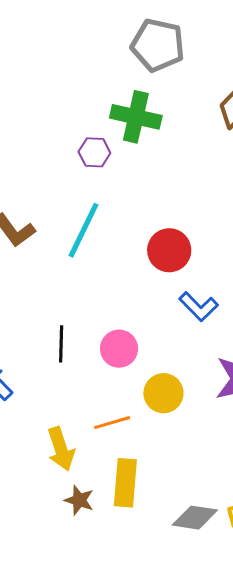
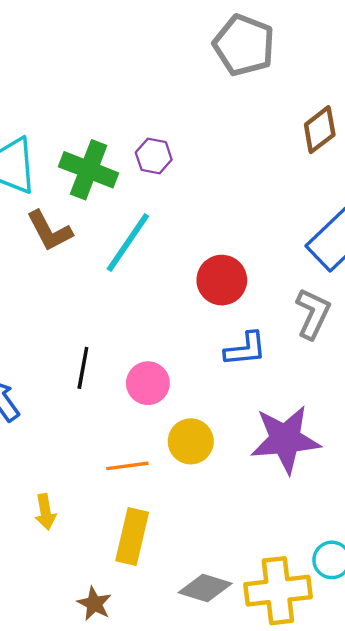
green cross: (136, 117) -> (89, 170), moved
blue L-shape: (199, 307) -> (245, 349), turned -60
yellow arrow: (61, 449) -> (45, 512), moved, size x0.7
brown star: (79, 500) -> (94, 604), moved

